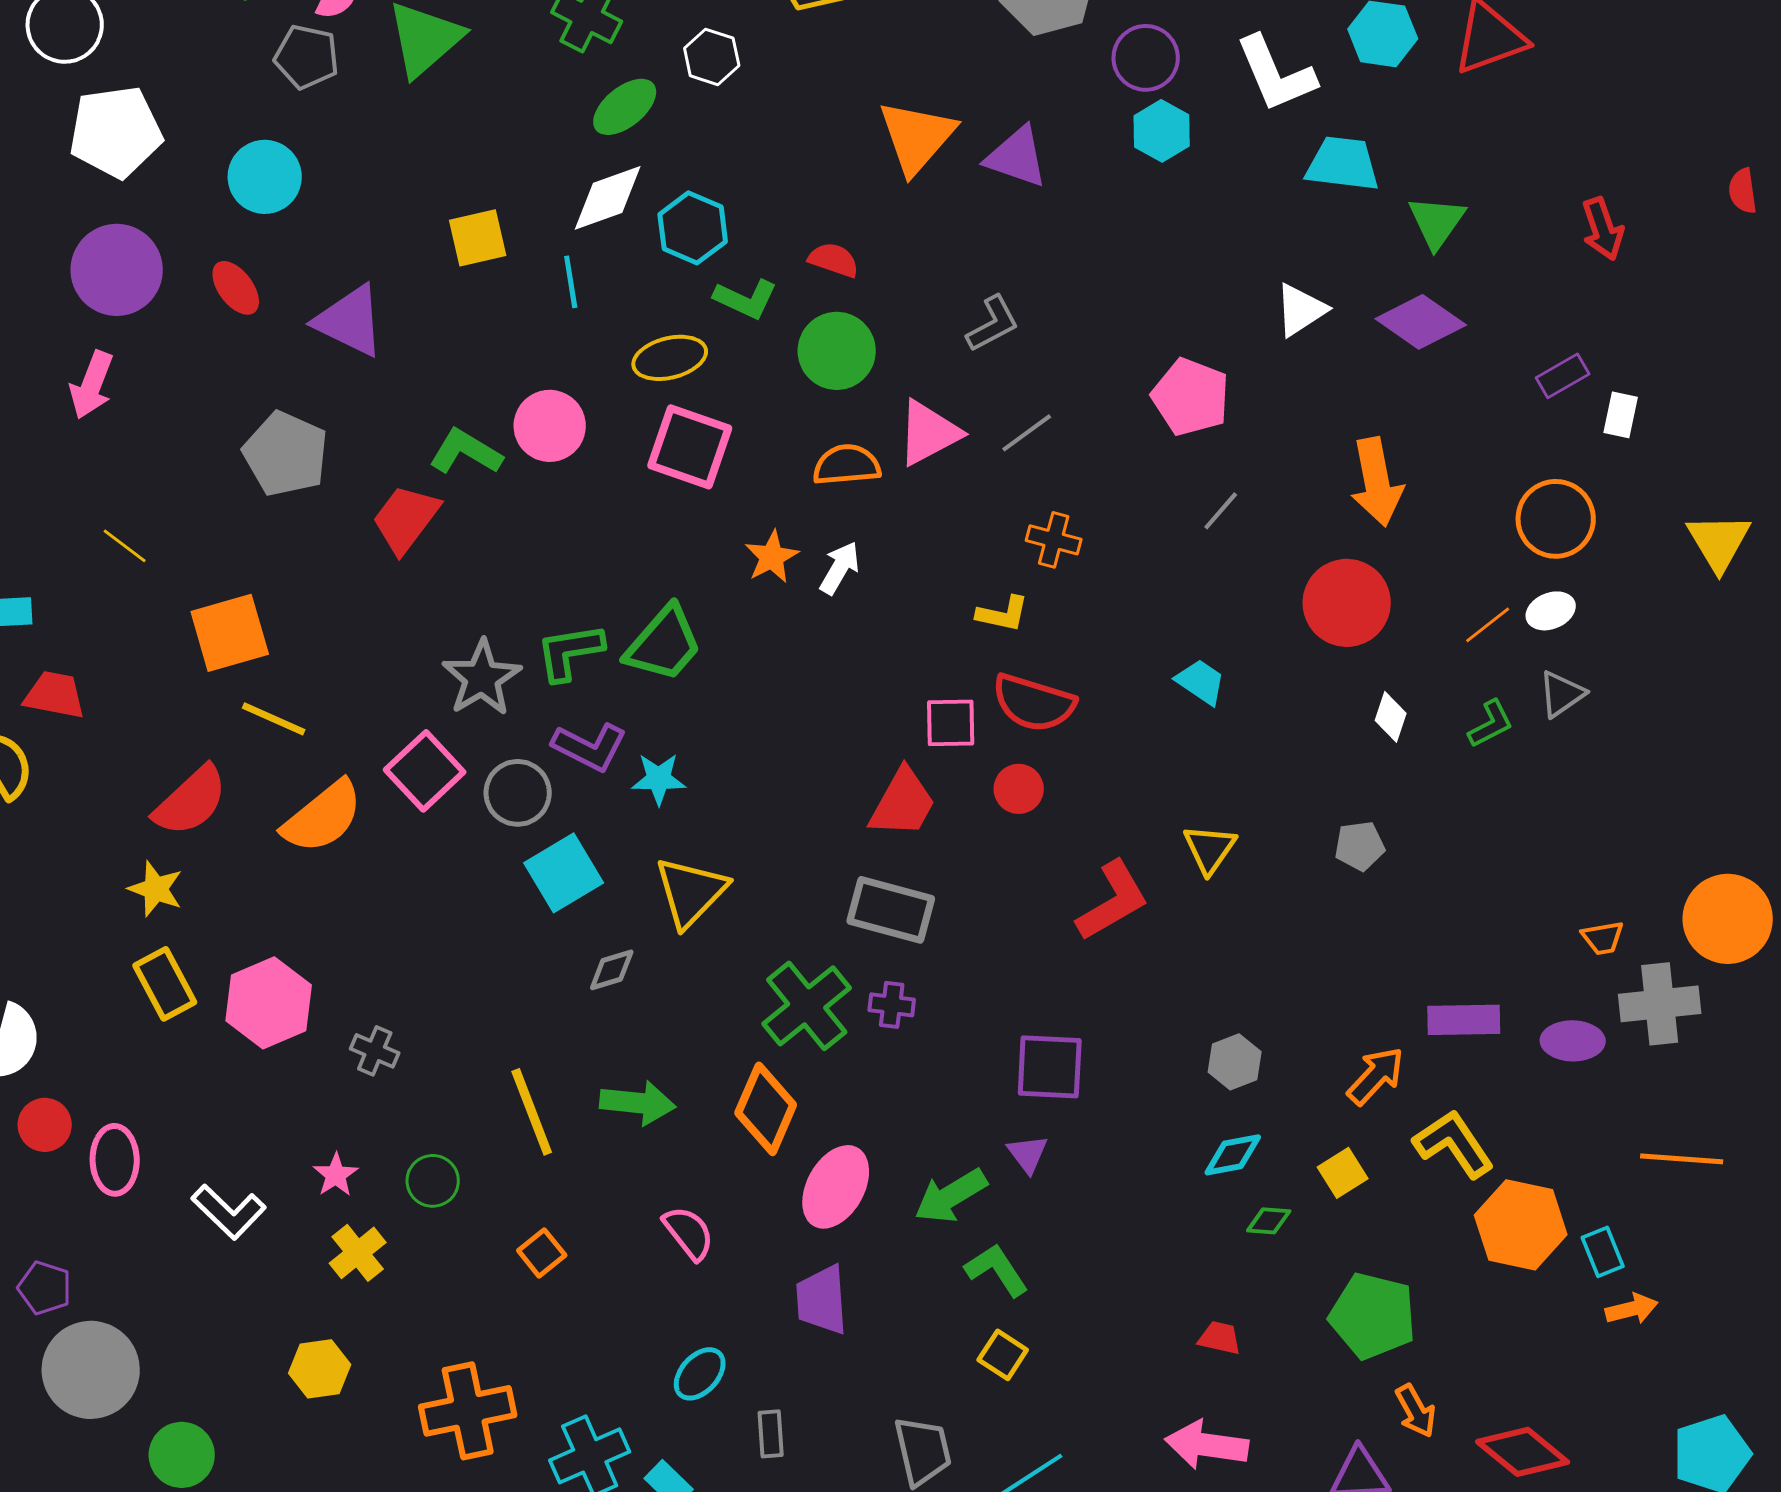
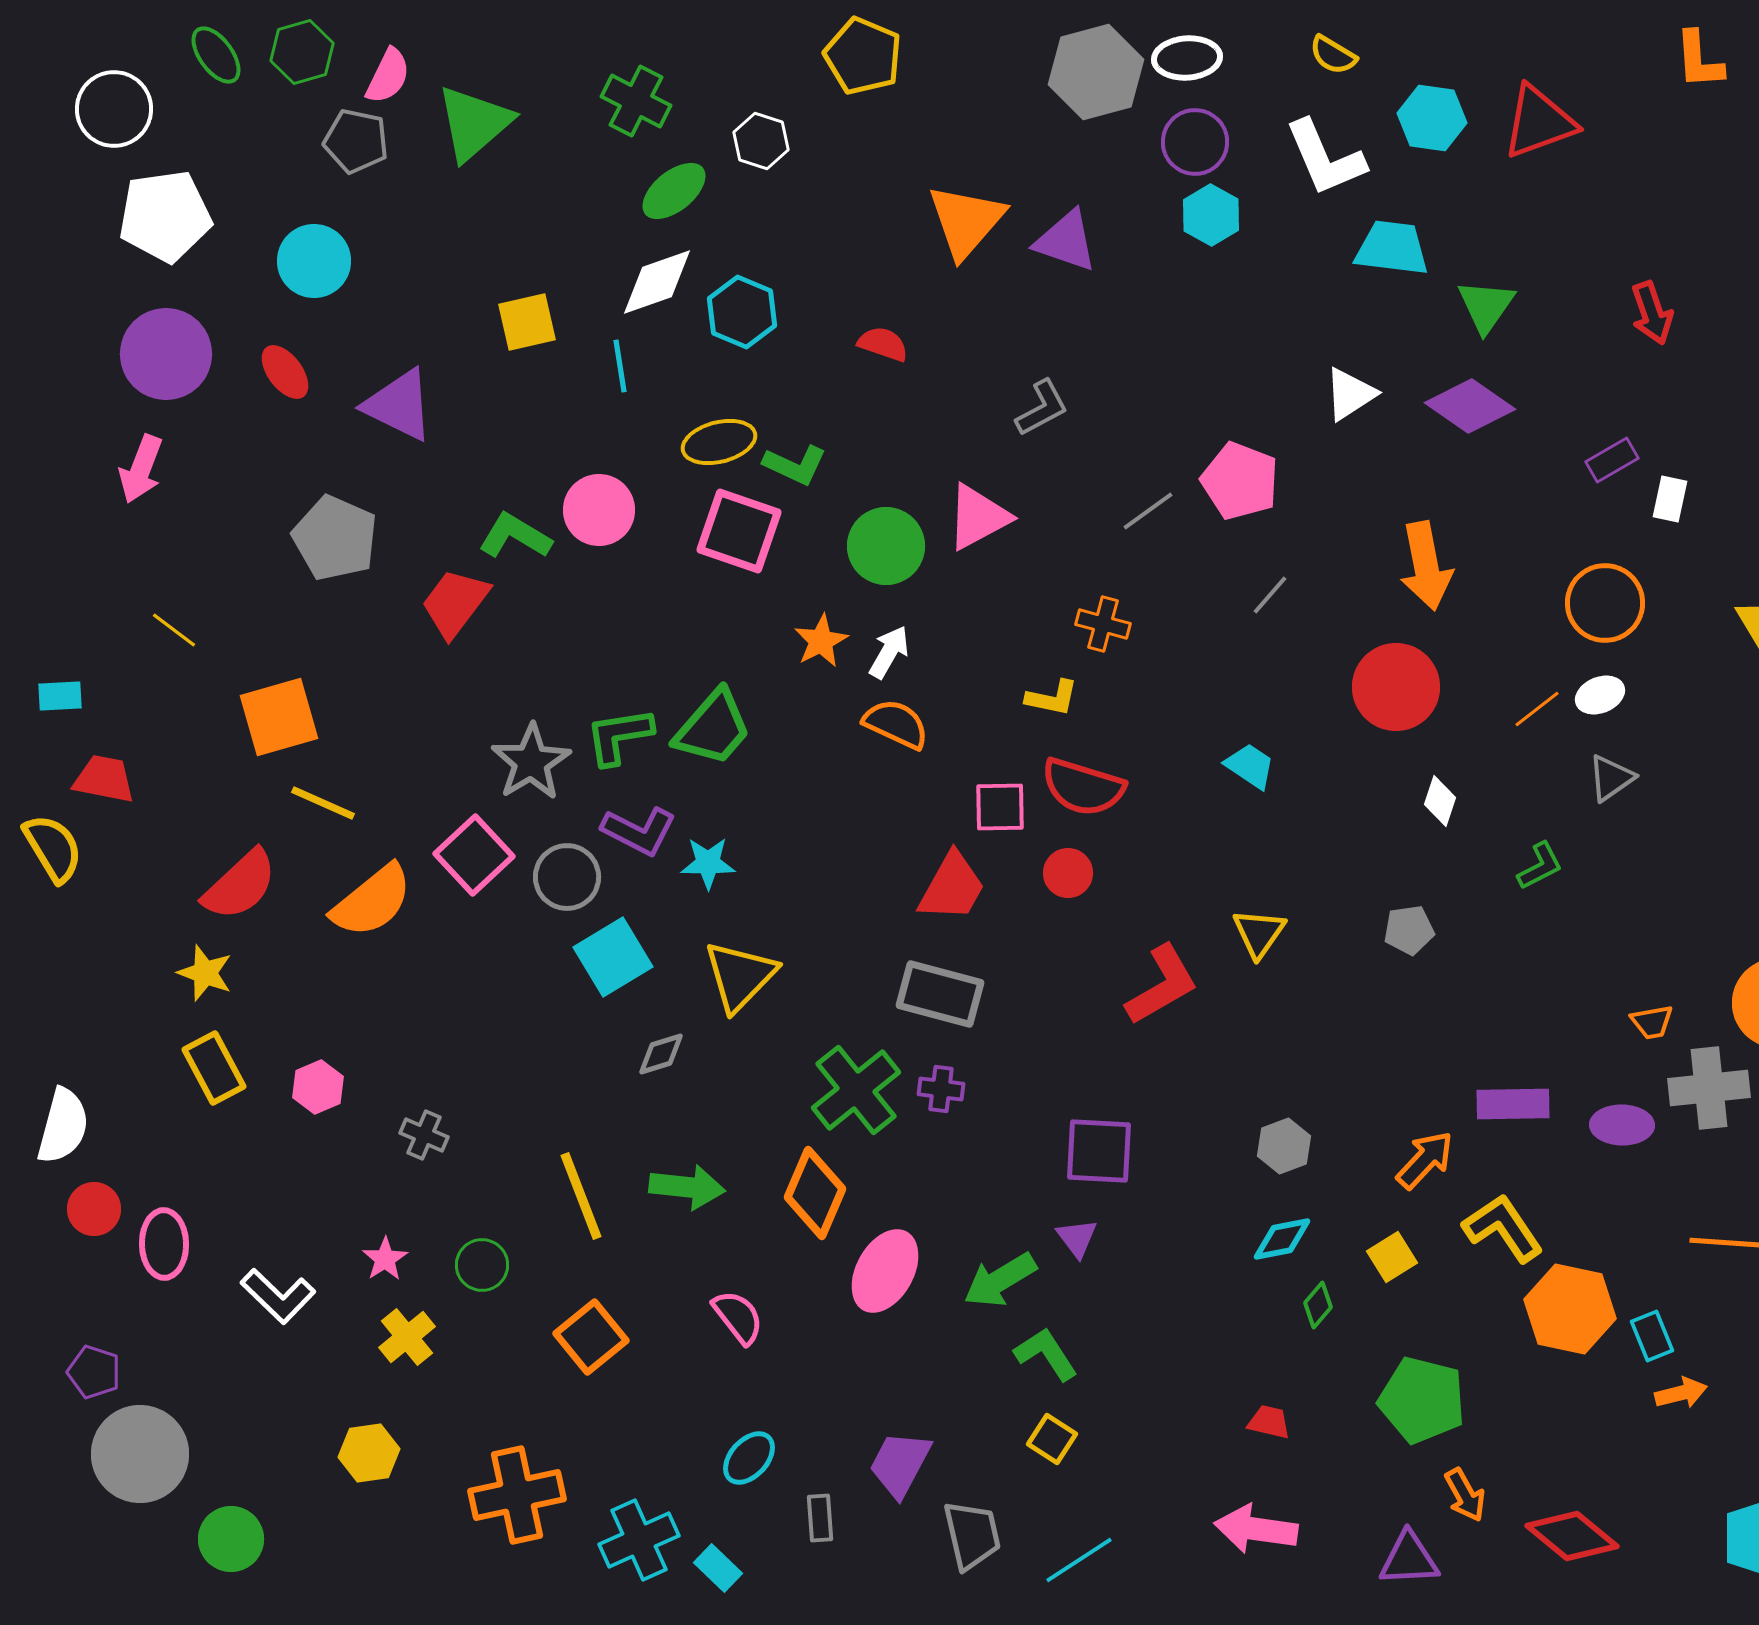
green L-shape: (746, 299) -> (795, 465), moved
green circle: (837, 351) -> (886, 546), moved
gray line: (1027, 433) -> (1148, 511), moved
orange semicircle: (847, 465) -> (896, 724), moved, turned 30
green L-shape: (1491, 724) -> (1540, 866), moved
pink hexagon: (269, 1003) -> (318, 1087), size x0.6
green diamond: (1269, 1221) -> (1318, 1305), turned -54
orange square: (542, 1253) -> (591, 1337), size x1.5
purple trapezoid: (822, 1300) -> (900, 1464), moved, turned 32

